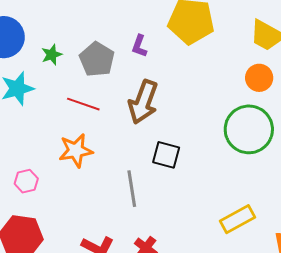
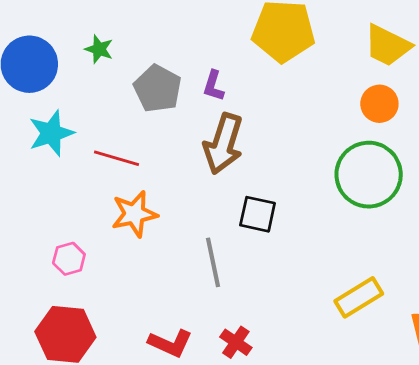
purple L-shape: (139, 46) -> (213, 86), moved
green star: (52, 55) -> (99, 49), moved, turned -30
red line: (83, 104) -> (117, 158), moved

